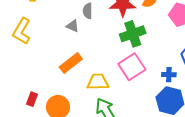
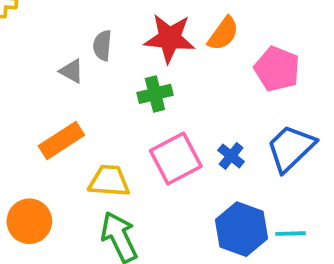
green cross: (133, 34) -> (155, 94), moved, size x0.7
blue cross: (169, 75) -> (231, 156), moved, turned 32

